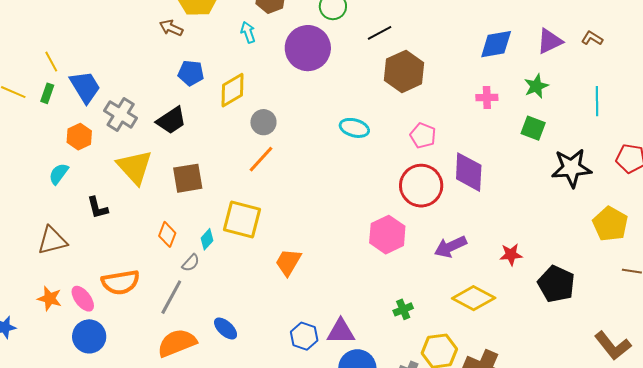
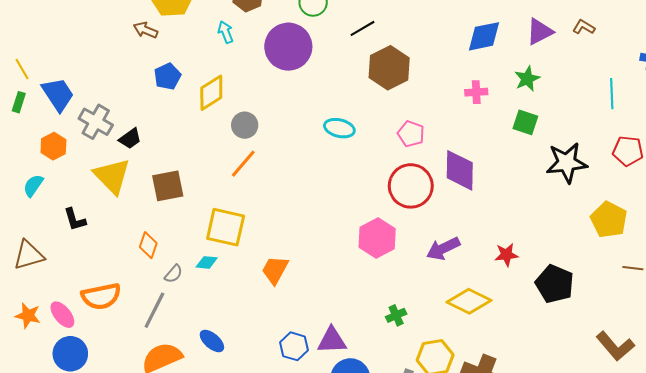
blue pentagon: (191, 73) -> (168, 76), turned -30
cyan line: (597, 101) -> (612, 94), moved
black trapezoid: (171, 120) -> (130, 139), moved, size x0.7
cyan diamond: (207, 239) -> (207, 262), moved, turned 55

